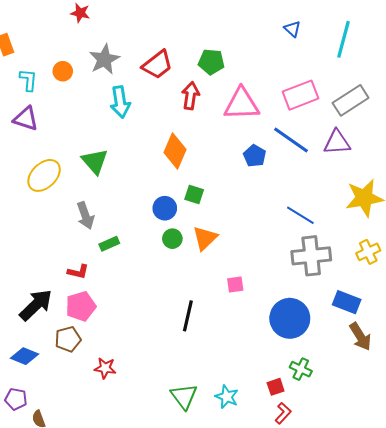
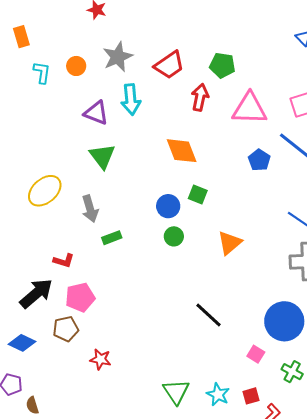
purple triangle: (26, 119) -> (96, 113), moved
orange diamond: (175, 151) -> (182, 151), turned -48
yellow ellipse: (44, 175) -> (45, 191), moved
orange triangle: (205, 238) -> (230, 243), moved
red L-shape: (78, 272) -> (64, 261), moved
pink square: (235, 285) -> (256, 354), moved, turned 36
black line: (188, 316) -> (208, 315), moved, turned -64
red square: (276, 387) -> (251, 396), moved

